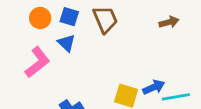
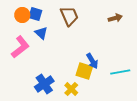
blue square: (69, 17) -> (35, 14), moved
blue arrow: (154, 87) -> (92, 61), moved, turned 84

